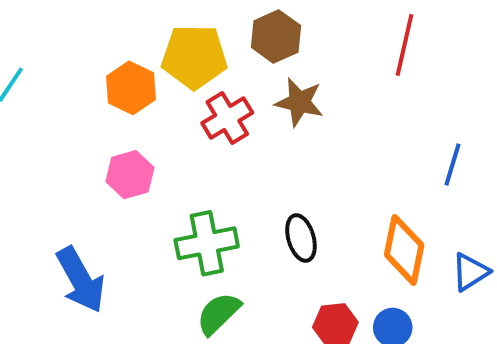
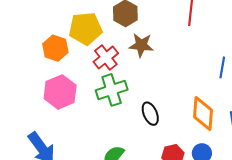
pink hexagon: (130, 175) -> (60, 92), size x1.4
green cross: (207, 243) -> (112, 90), moved

